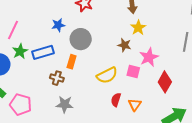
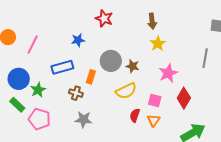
gray circle: (81, 39) -> (111, 61), moved
brown star: (124, 45) -> (133, 66), moved
green star: (20, 51) -> (38, 90), moved
pink square: (133, 71) -> (155, 100), moved

